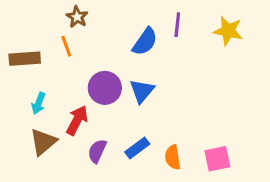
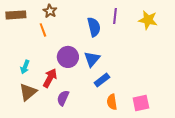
blue semicircle: (145, 42) -> (94, 27), turned -48
brown rectangle: (25, 59) -> (16, 15), moved
blue rectangle: (137, 148) -> (102, 80), moved

